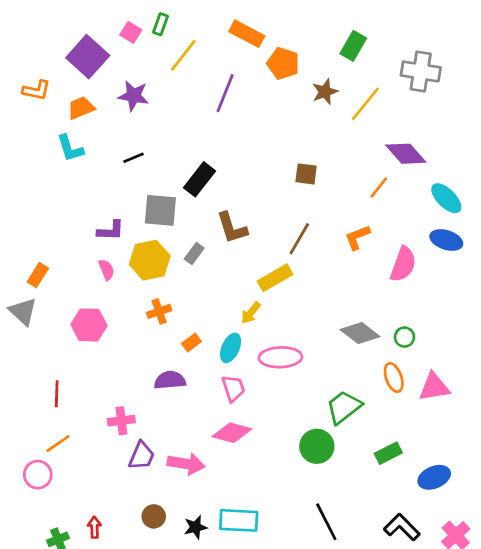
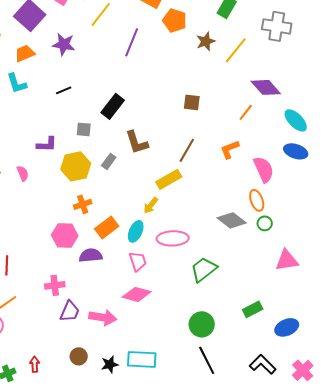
gray square: (160, 210) -> (84, 129), size x0.6
pink semicircle: (403, 264) -> (264, 169), turned -44
pink semicircle: (107, 270) -> (23, 173), moved
pink hexagon: (89, 325) -> (65, 235), moved
orange rectangle: (191, 342) -> (107, 227), size x1.6
orange ellipse: (394, 378) -> (257, 200), moved
green trapezoid: (344, 407) -> (204, 269), moved
green circle: (317, 446) -> (202, 324), moved

